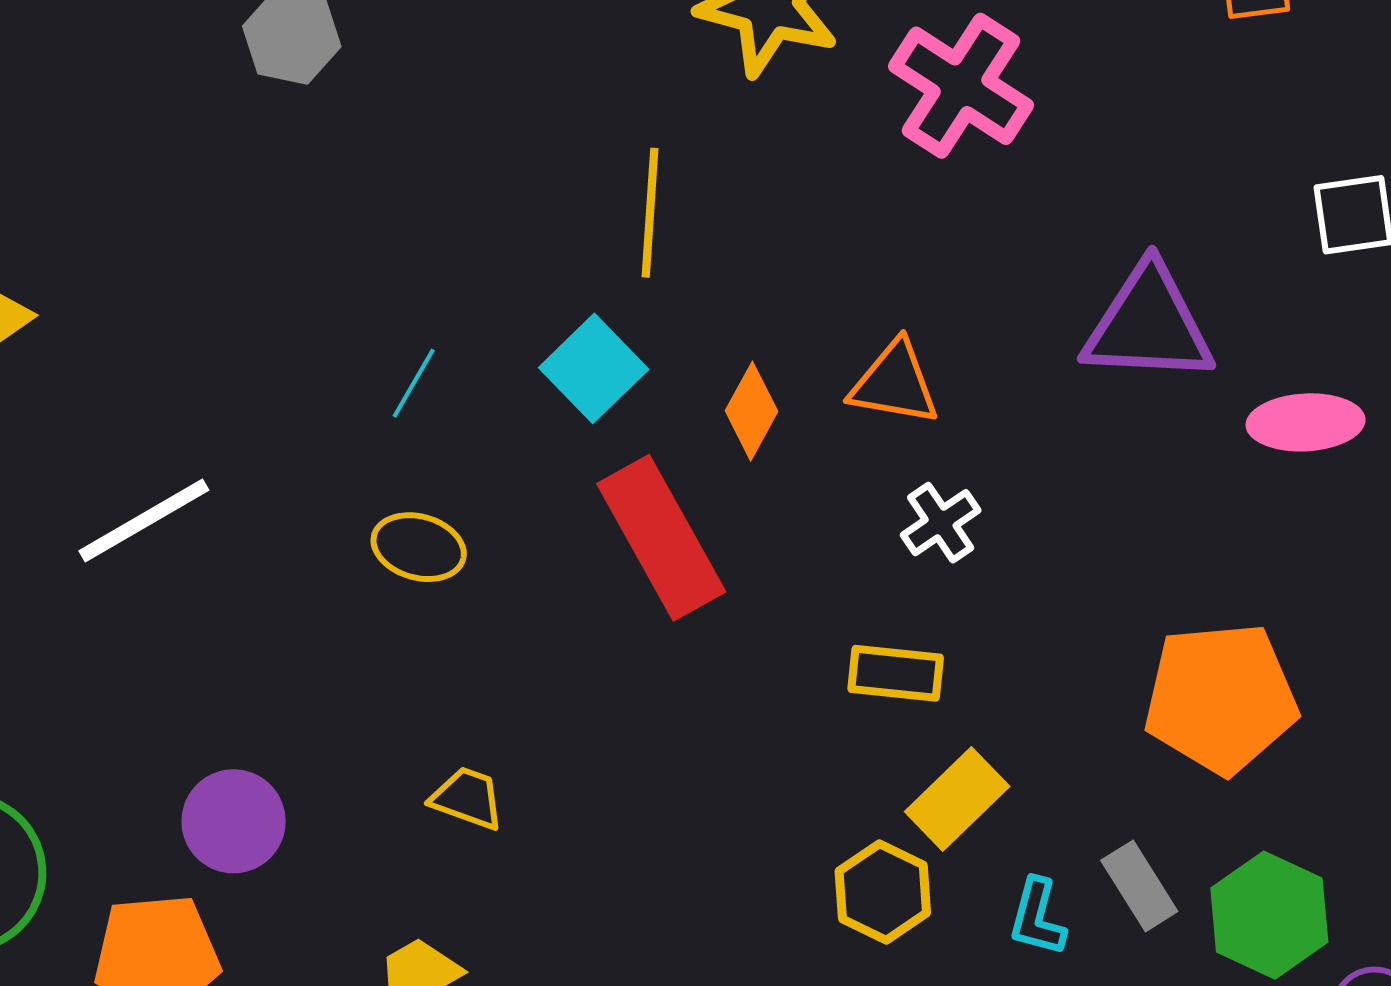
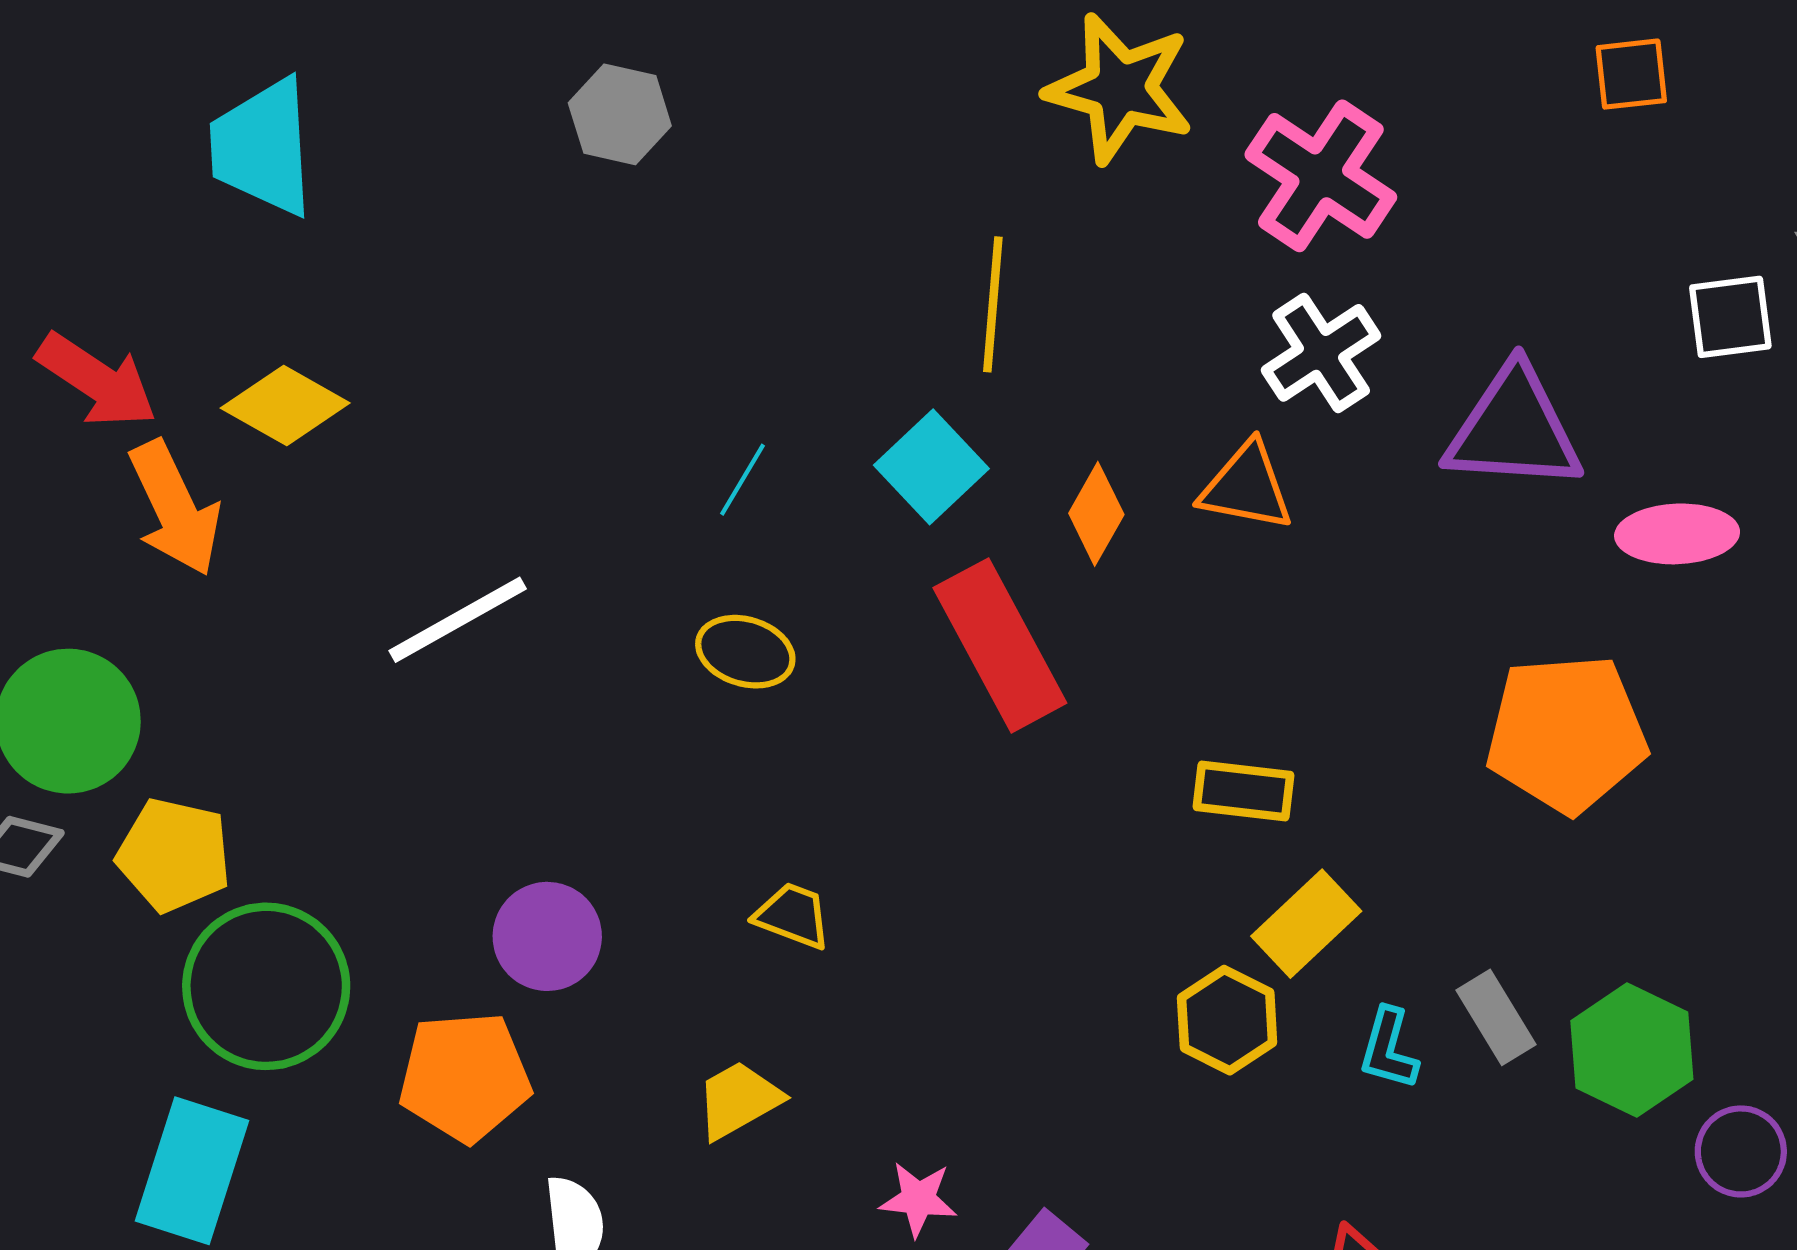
white cross: (941, 523) -> (1321, 353), moved, size x1.4
orange pentagon: (1221, 698) -> (1567, 734), moved

